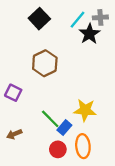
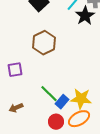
purple square: (13, 93) -> (15, 70), turned -35
yellow star: (85, 110) -> (81, 99), moved
orange ellipse: (83, 146) -> (79, 119), turned 65

